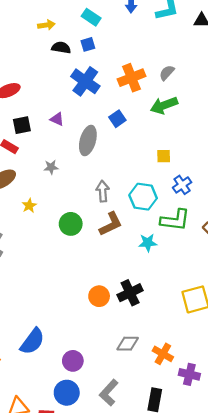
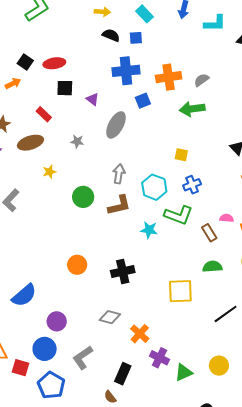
blue cross: (85, 81) -> (126, 71), turned 36
blue square: (117, 119) -> (143, 101), moved
black square: (22, 125) -> (65, 88), moved
orange circle: (99, 296) -> (77, 265), moved

